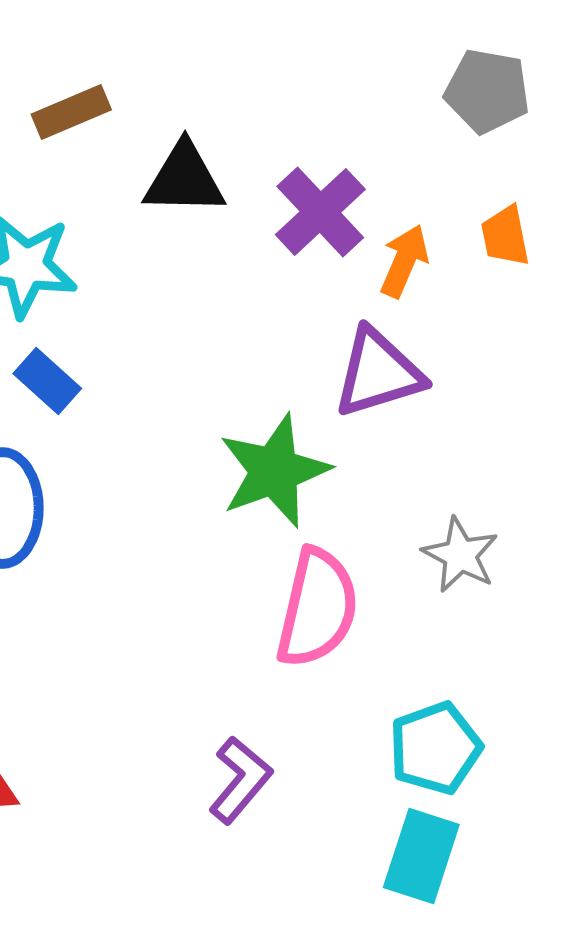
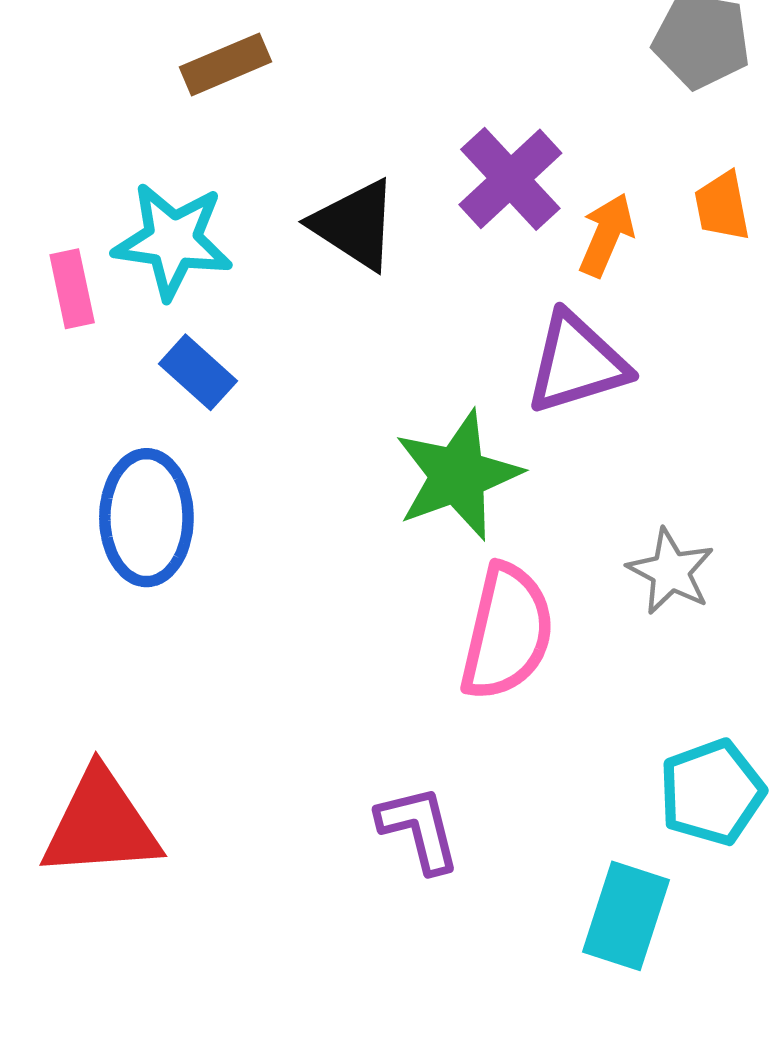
black triangle: (184, 179) -> (355, 225), moved, turned 32
cyan pentagon: (435, 748) -> (712, 792), moved
purple L-shape: (240, 780) -> (419, 829), turned -54

